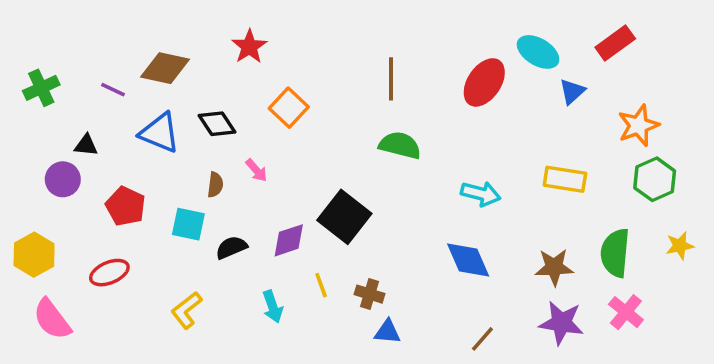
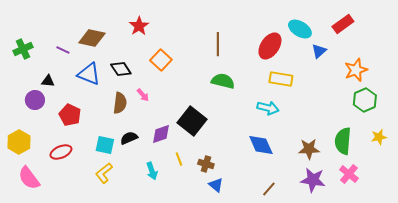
yellow rectangle: (565, 179) -> (281, 79), moved
brown semicircle: (215, 185) -> (120, 103), size x1.5
cyan square: (188, 224) -> (105, 145), moved
blue triangle: (387, 332) -> (216, 185), turned 35

